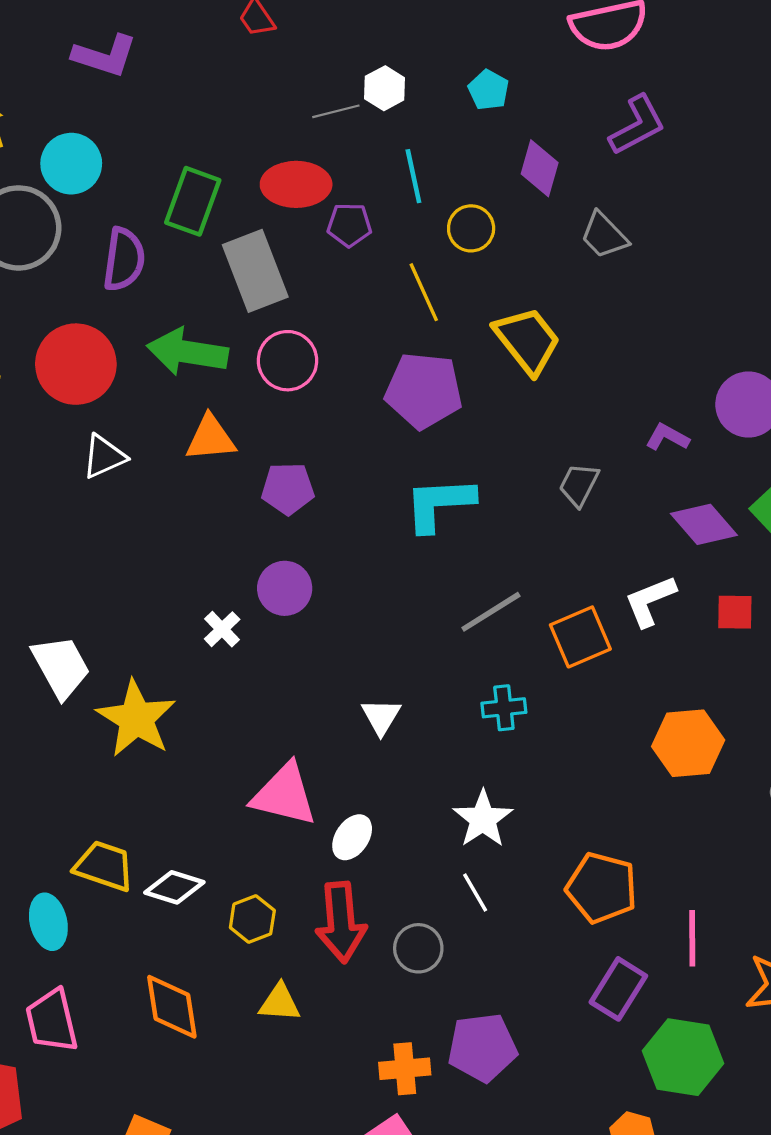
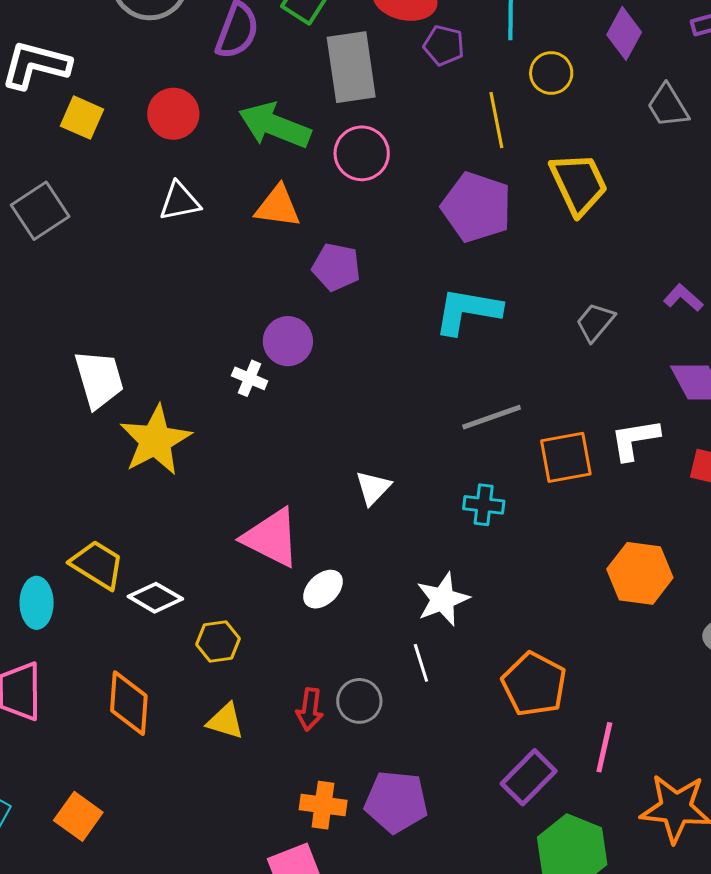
red circle: (76, 364) -> (173, 114), size x0.7
purple circle: (285, 588) -> (288, 341), moved
white cross: (222, 629) -> (250, 378), turned -36
red arrow: (341, 922) -> (310, 709), moved, size x0.6

